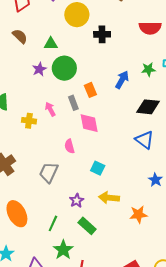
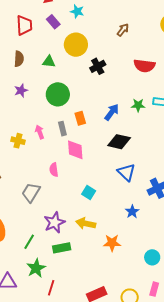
black cross: (102, 34) -> (98, 66), turned -35
brown semicircle: (20, 36) -> (19, 59), turned 42
green triangle: (51, 44) -> (49, 62), moved
purple star: (39, 69) -> (21, 91), moved
black diamond: (148, 107) -> (119, 142), moved
cyan square: (98, 168) -> (89, 193), moved
purple star: (77, 201) -> (54, 222), size x1.5
green rectangle: (87, 226) -> (62, 248), turned -60

